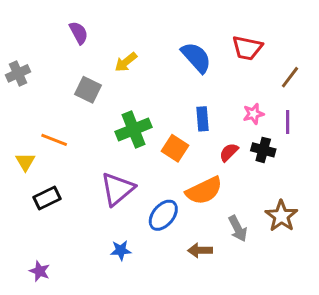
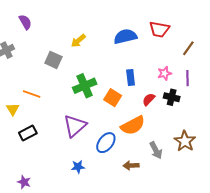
purple semicircle: (79, 33) -> (25, 22), moved
blue semicircle: (196, 57) -> (125, 37), turned -60

